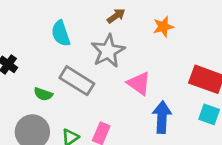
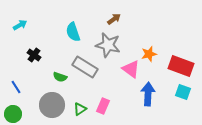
orange star: (163, 27) -> (149, 54), moved
gray star: (108, 51) -> (108, 45), turned -30

